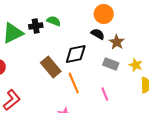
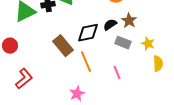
black semicircle: (98, 34) -> (110, 25), moved, turned -64

